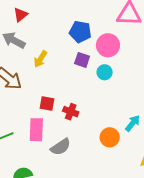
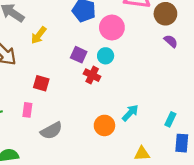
purple square: (82, 60) -> (79, 55), moved
red cross: (71, 112) -> (92, 75), moved
pink rectangle: (36, 130) -> (27, 110), size x0.6

